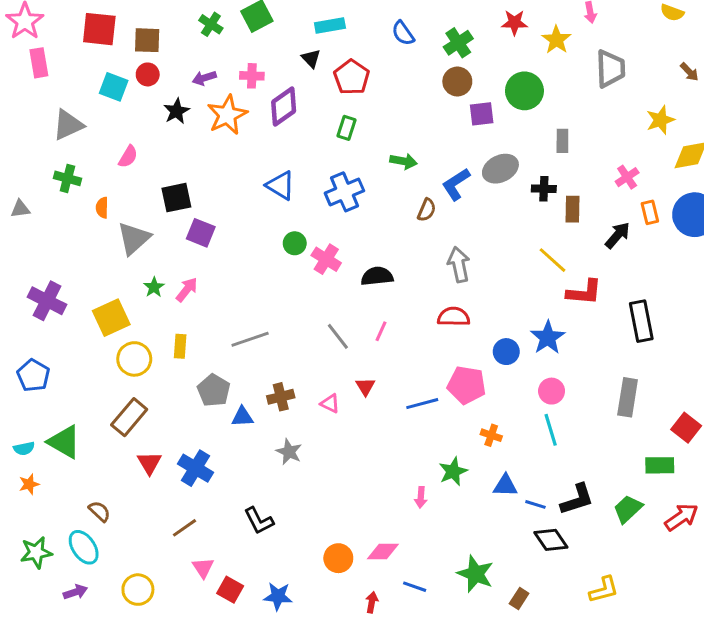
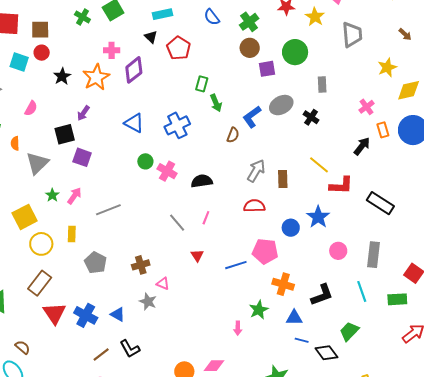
purple arrow: (204, 78) -> (83, 113), moved, turned -35
green rectangle: (346, 128) -> (202, 84), moved
green arrow: (404, 161) -> (216, 103), turned 60
black cross: (544, 189) -> (311, 117), turned 35
brown rectangle: (572, 209) -> (283, 179), moved
gray arrow: (459, 265) -> (256, 171), turned 45
black rectangle: (641, 321) -> (380, 203), turned -44
gray line: (250, 339) -> (108, 210), moved
pink circle: (552, 391) -> (338, 251), moved
pink triangle: (330, 403) -> (163, 284), moved
blue triangle: (242, 417) -> (118, 314), moved, turned 35
cyan line: (551, 430) -> (362, 291), moved
orange cross: (491, 435) -> (283, 284), size x1.5
red triangle: (149, 463) -> (55, 313), size x1.4
black L-shape: (577, 499) -> (322, 295), moved
blue line: (535, 504) -> (302, 340), moved
green trapezoid: (628, 509) -> (349, 331), moved
brown line: (185, 528) -> (101, 354), moved

